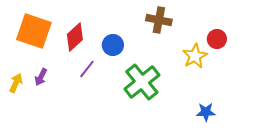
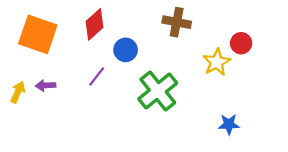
red diamond: (75, 37) -> (94, 24), moved
purple arrow: (41, 77) -> (46, 85), turned 60

